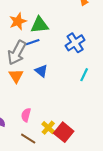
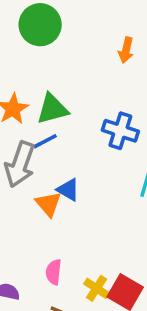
blue cross: (75, 43) -> (120, 131), turned -30
orange triangle: (16, 76) -> (48, 204), moved

